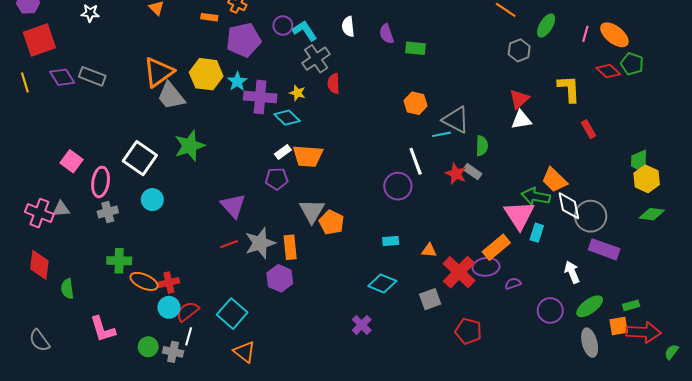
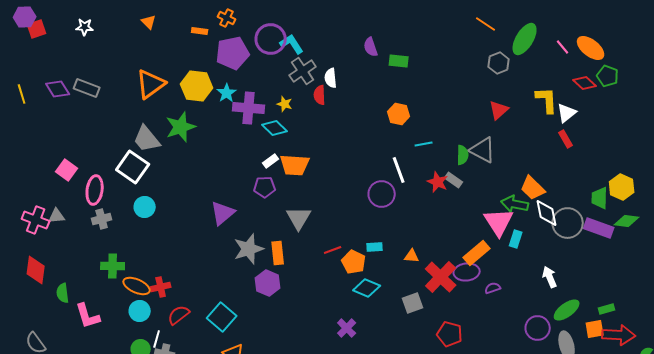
purple circle: (283, 25) -> (271, 39), size x1.6
green ellipse: (546, 25) -> (525, 39), size x1.4
white semicircle: (348, 27) -> (331, 78), moved
pink line: (585, 34) -> (563, 47), turned -56
red square: (39, 40) -> (37, 29), moved, size x0.6
gray trapezoid: (171, 96) -> (147, 139), moved
gray triangle: (456, 120) -> (483, 150), moved
white triangle: (521, 120) -> (567, 113), moved, turned -30
green star: (190, 146) -> (181, 127), moved
green trapezoid: (639, 161) -> (600, 198), moved
purple triangle: (233, 206) -> (223, 213), turned 32
orange pentagon: (332, 222) -> (354, 262), moved
red line: (229, 244) -> (333, 250), moved
purple rectangle: (604, 249) -> (599, 228), moved
cyan circle: (169, 307) -> (140, 311), moved
purple circle: (550, 310) -> (538, 328), moved
pink L-shape: (103, 329) -> (88, 316), moved
white line: (189, 336) -> (157, 339), moved

